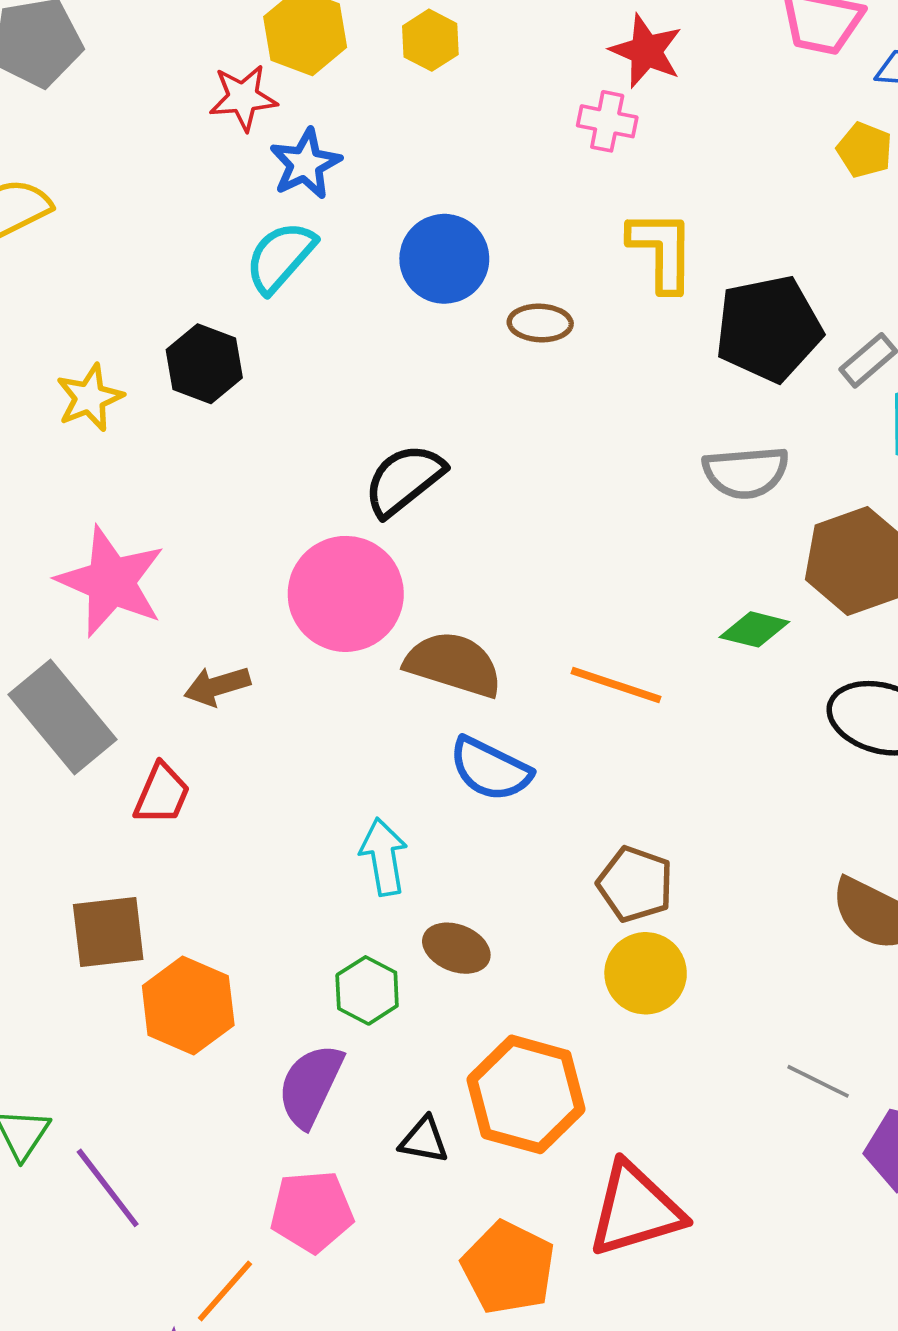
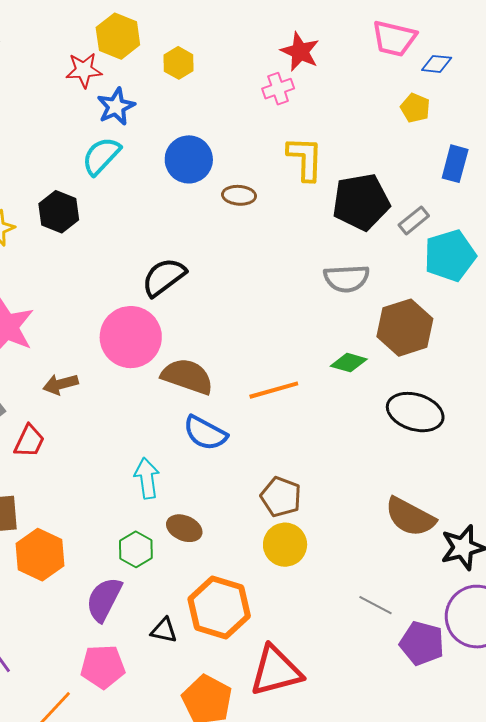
yellow hexagon: (430, 40) -> (178, 63), moved
pink cross: (607, 121) -> (278, 89), turned -32
orange line: (616, 685) -> (274, 390), turned -36

